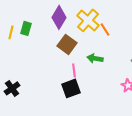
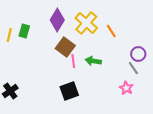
orange line: (105, 29) -> (111, 31), moved
pink line: (74, 70) -> (73, 61), moved

